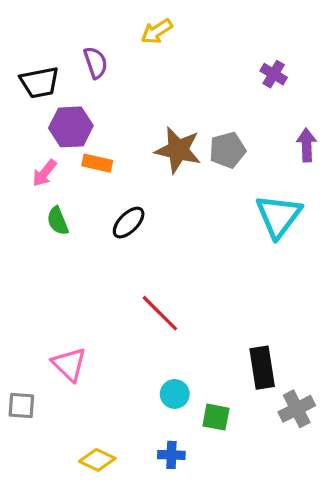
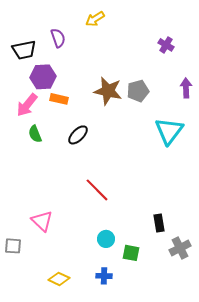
pink arrow: (44, 173) -> (27, 105), size x1.4
black rectangle: (262, 368) -> (159, 223), size x0.7

